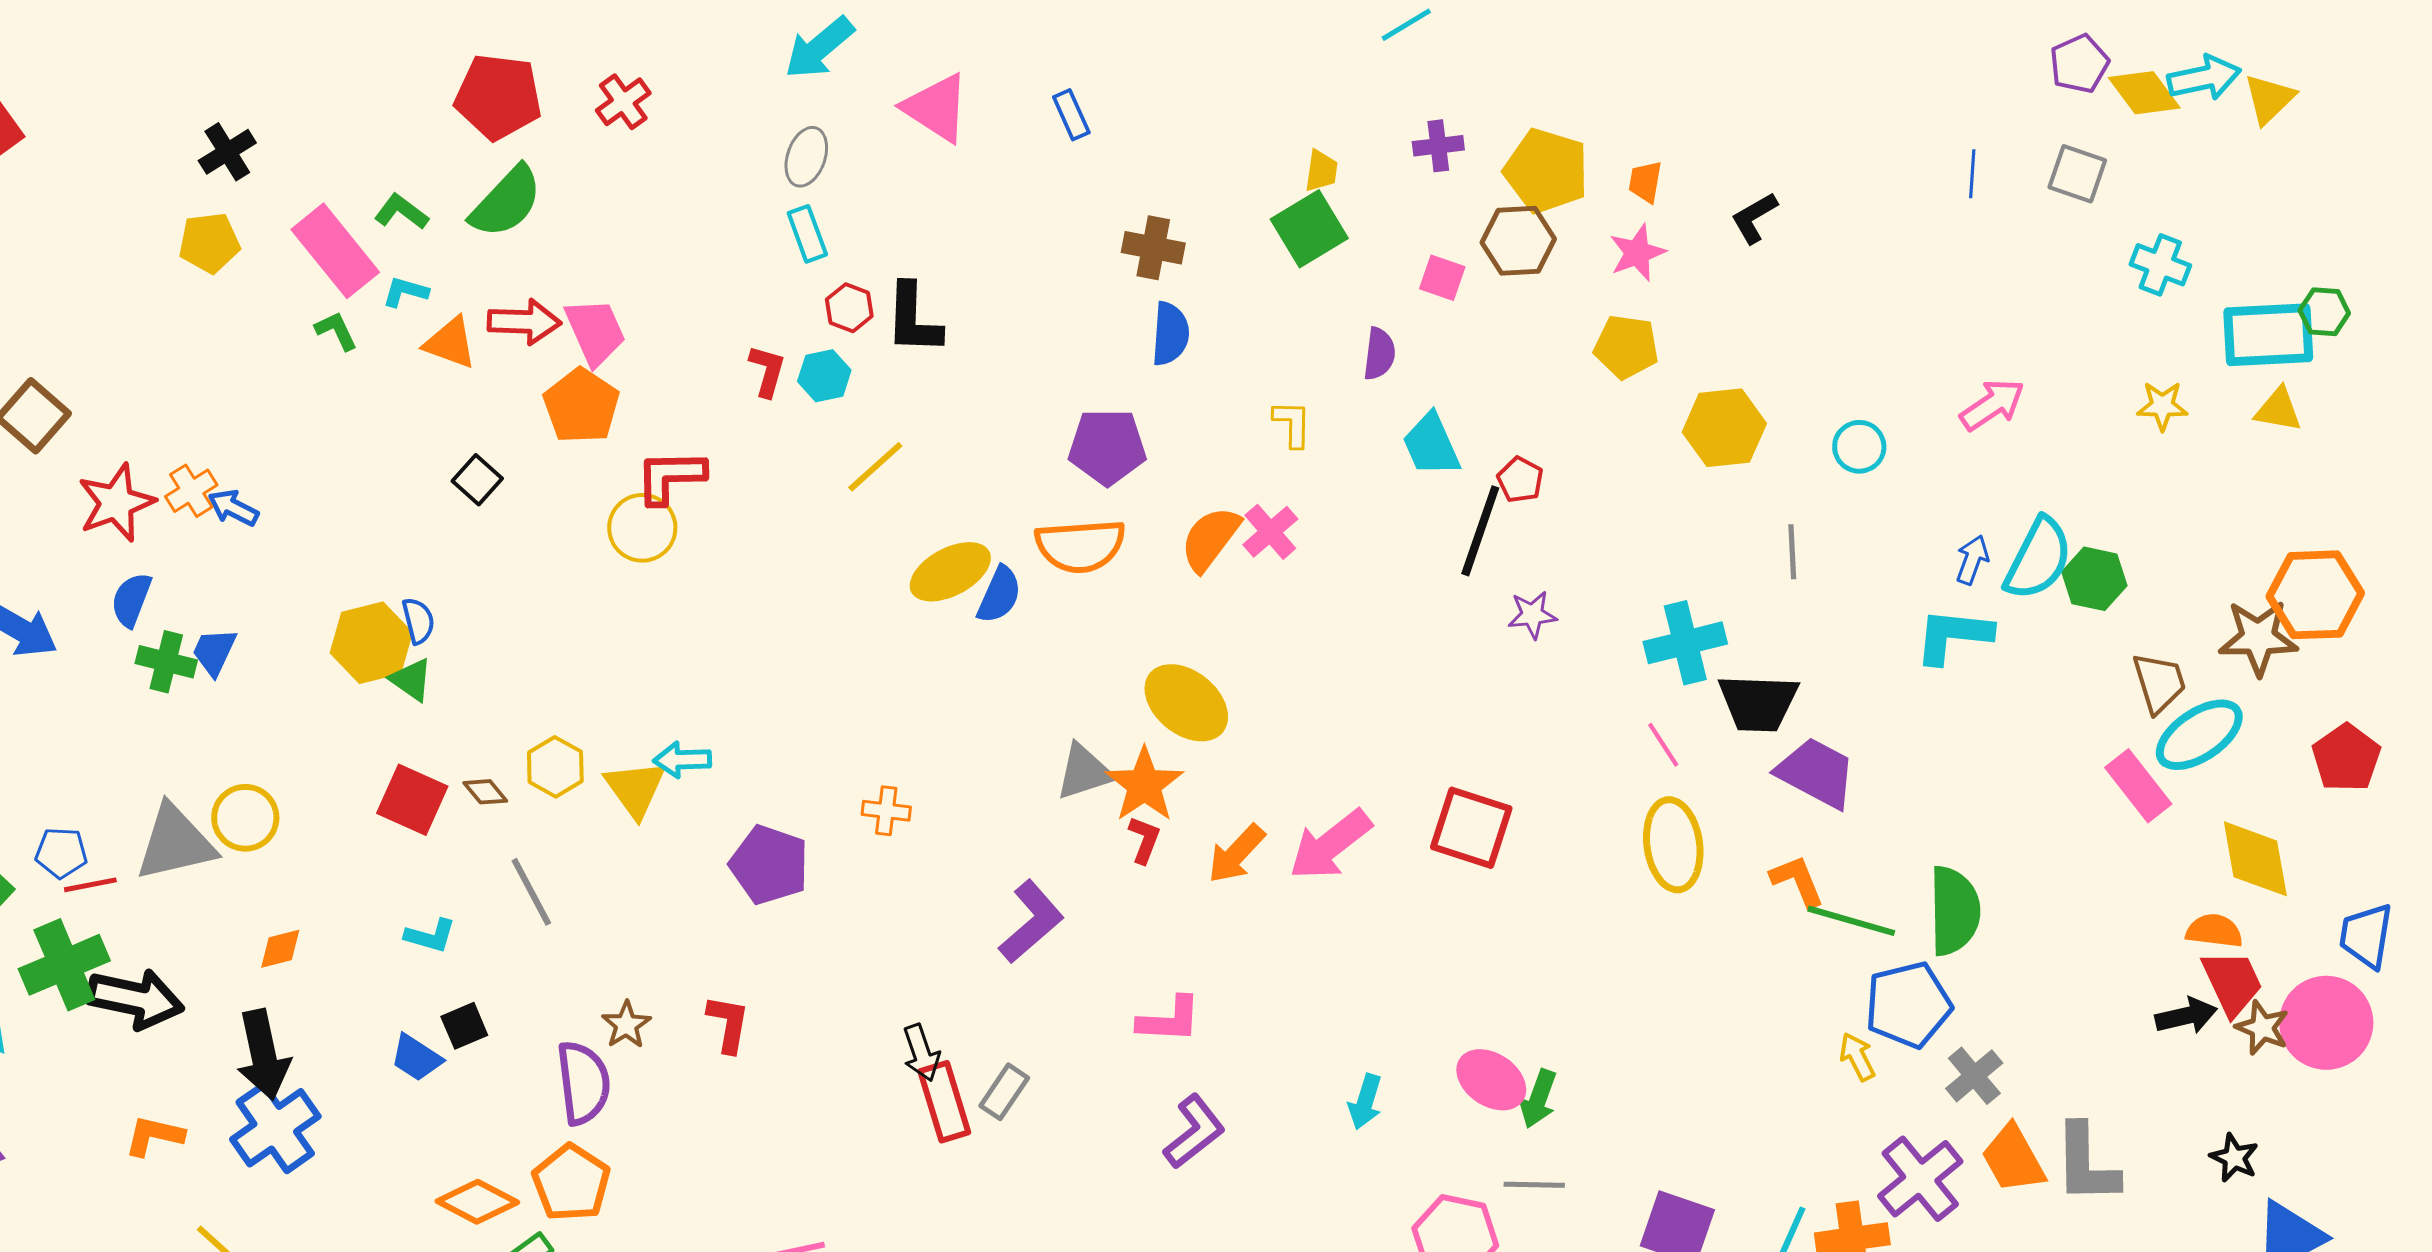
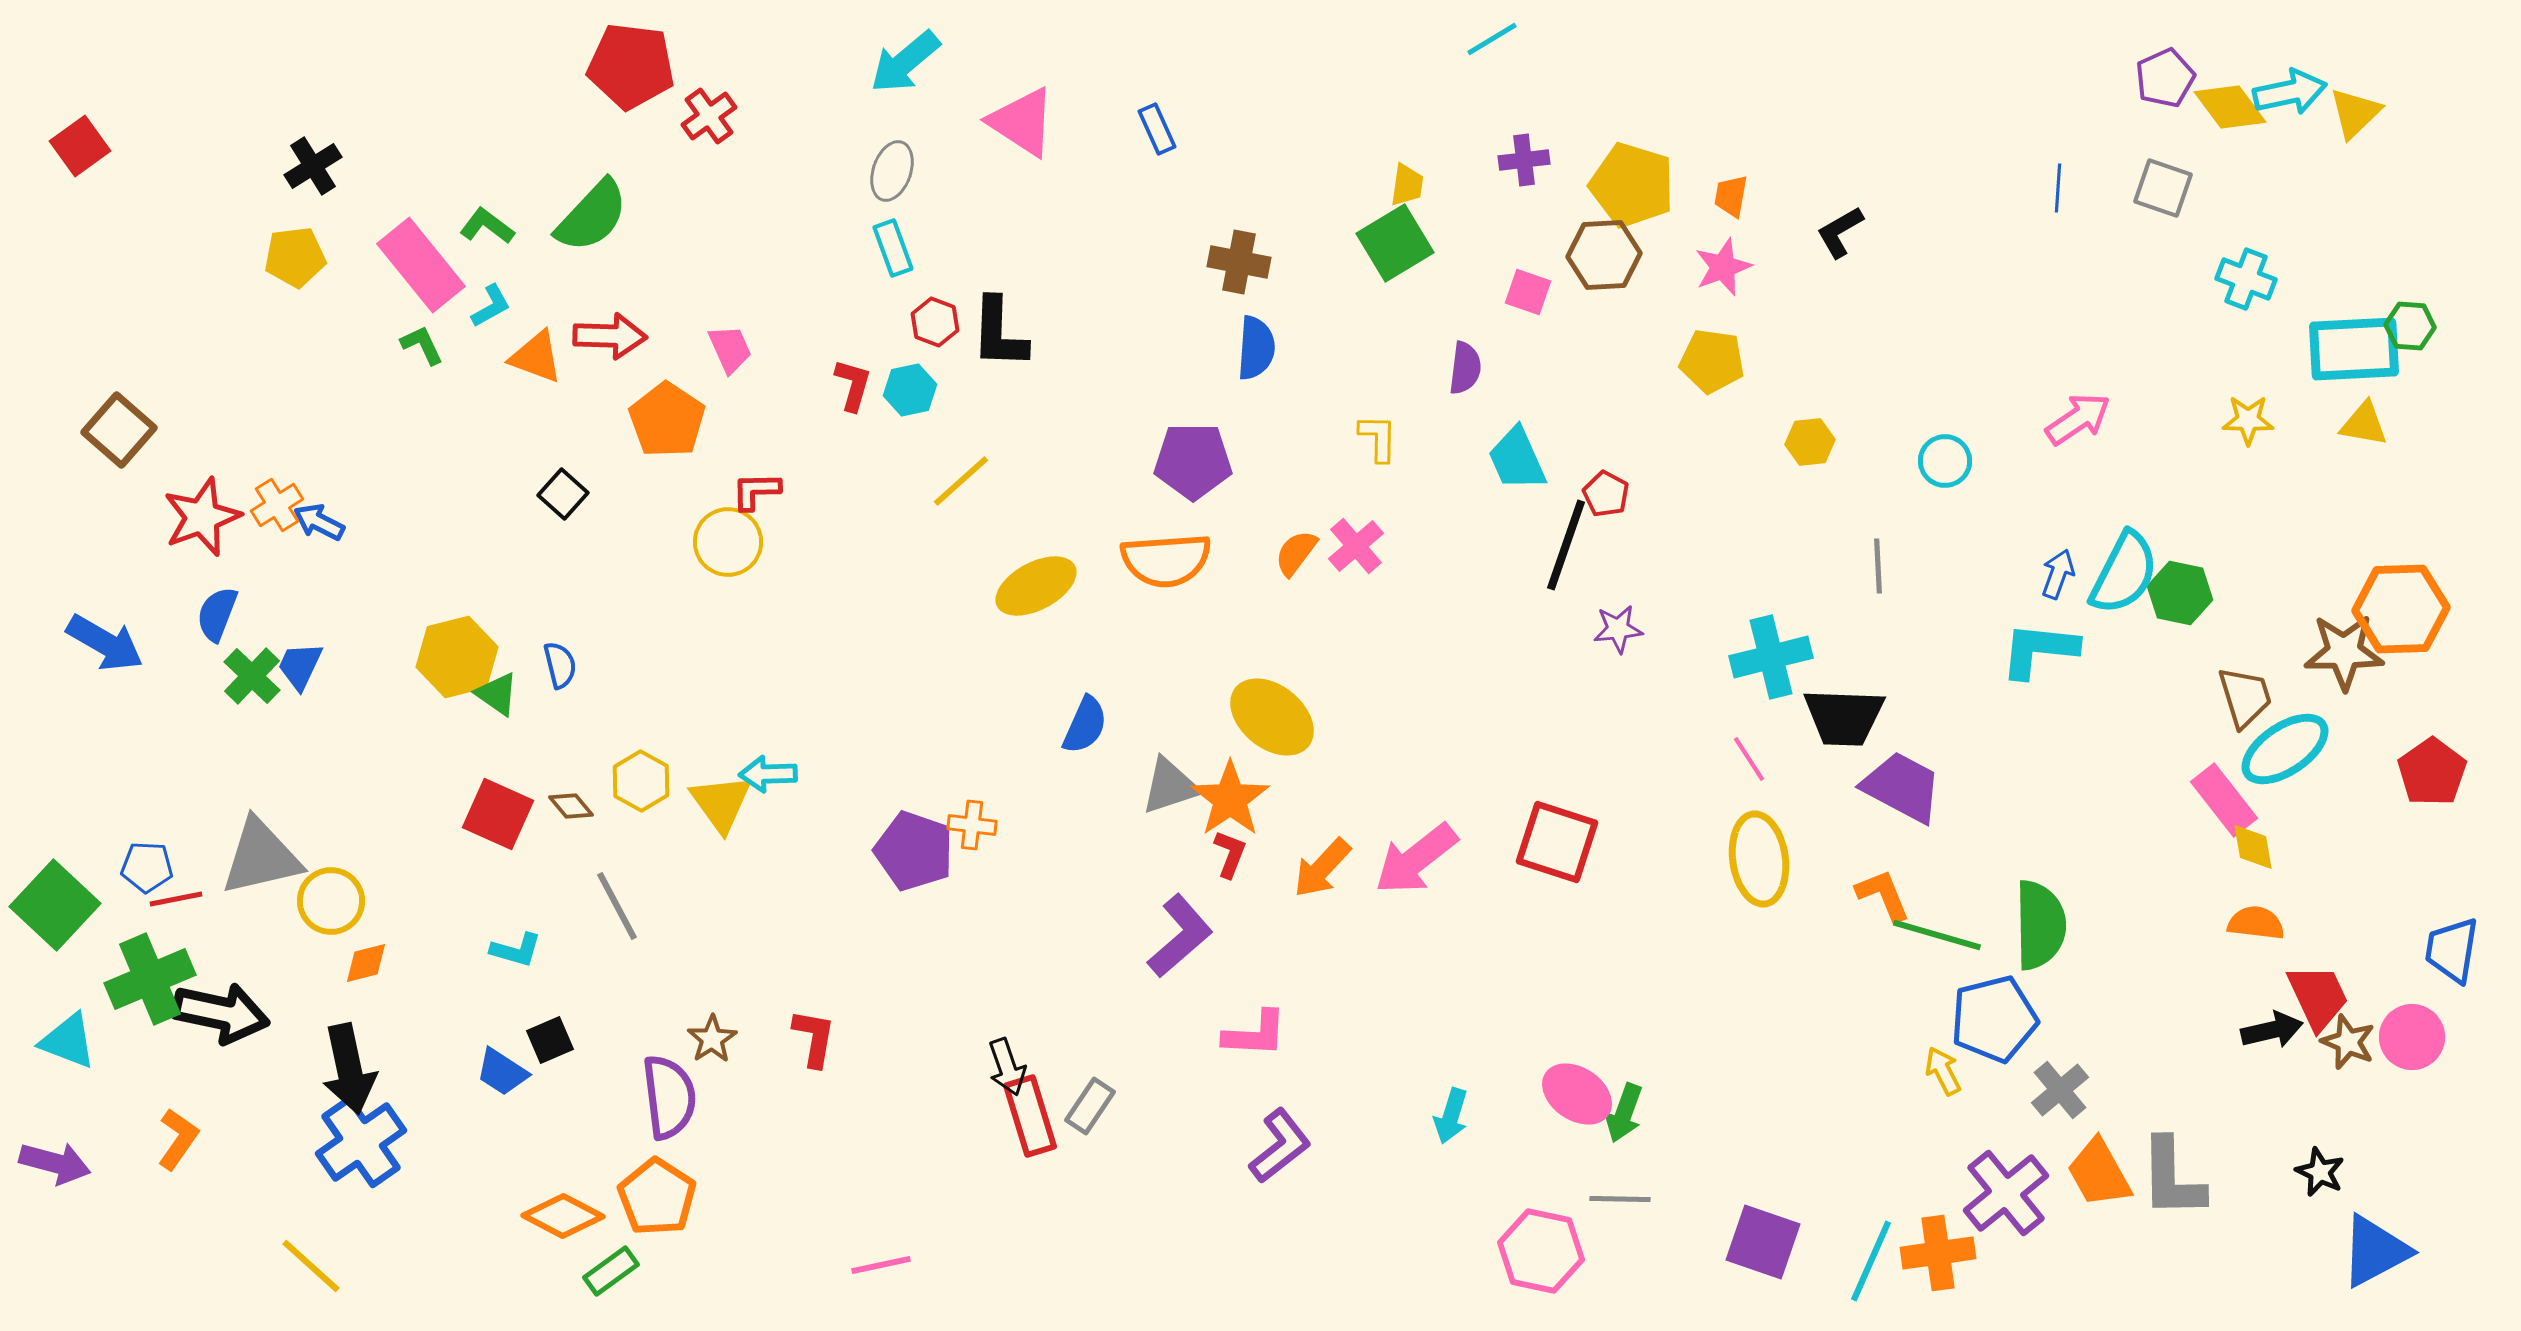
red pentagon: (498, 97) -> (631, 66), moved
cyan L-shape: (405, 292) -> (491, 306), turned 135
pink trapezoid: (595, 332) -> (730, 349), moved, size x0.7
yellow hexagon: (1724, 428) -> (1810, 442), size x0.6
red L-shape: (670, 477) -> (756, 491), size x0.7
orange semicircle: (1210, 539) -> (1296, 553), size x0.7
blue semicircle: (999, 595) -> (1085, 725), moved
blue semicircle: (418, 621) -> (560, 665), moved
green cross: (166, 662) -> (252, 676), turned 30
yellow circle: (245, 818) -> (331, 901), moved
yellow diamond: (2255, 859) -> (2253, 847), moved, size x0.6
purple pentagon: (769, 865) -> (914, 851), moved
purple L-shape: (1031, 922) -> (1180, 936), moved
orange semicircle: (2214, 931) -> (2256, 923), moved
pink circle: (2326, 1023) -> (2412, 1037), size x0.7
orange L-shape: (154, 1136) -> (178, 1139), moved, turned 112

